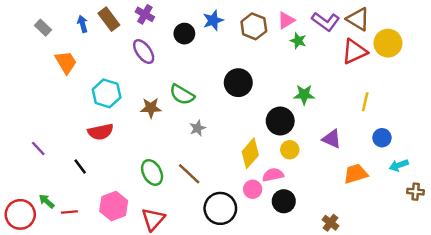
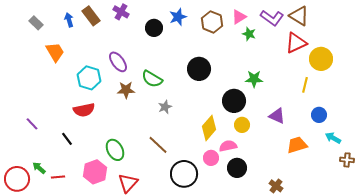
yellow circle: (388, 43) -> (321, 59), moved
purple ellipse: (144, 52) -> (118, 62), moved
cyan arrow: (399, 165) -> (333, 138), turned 49
green ellipse: (152, 172) -> (115, 150), moved

